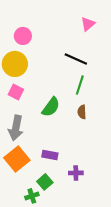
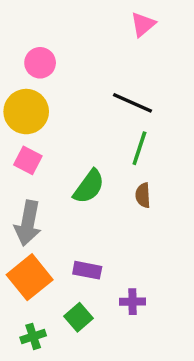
pink triangle: (88, 24) -> (143, 24), moved
green cross: (32, 196) -> (33, 336), moved

